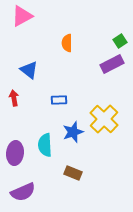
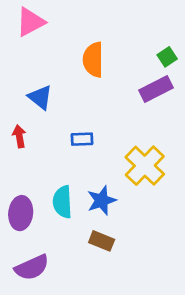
orange semicircle: (67, 43) -> (93, 60), size x1.4
blue star: (73, 132) -> (102, 200), moved

